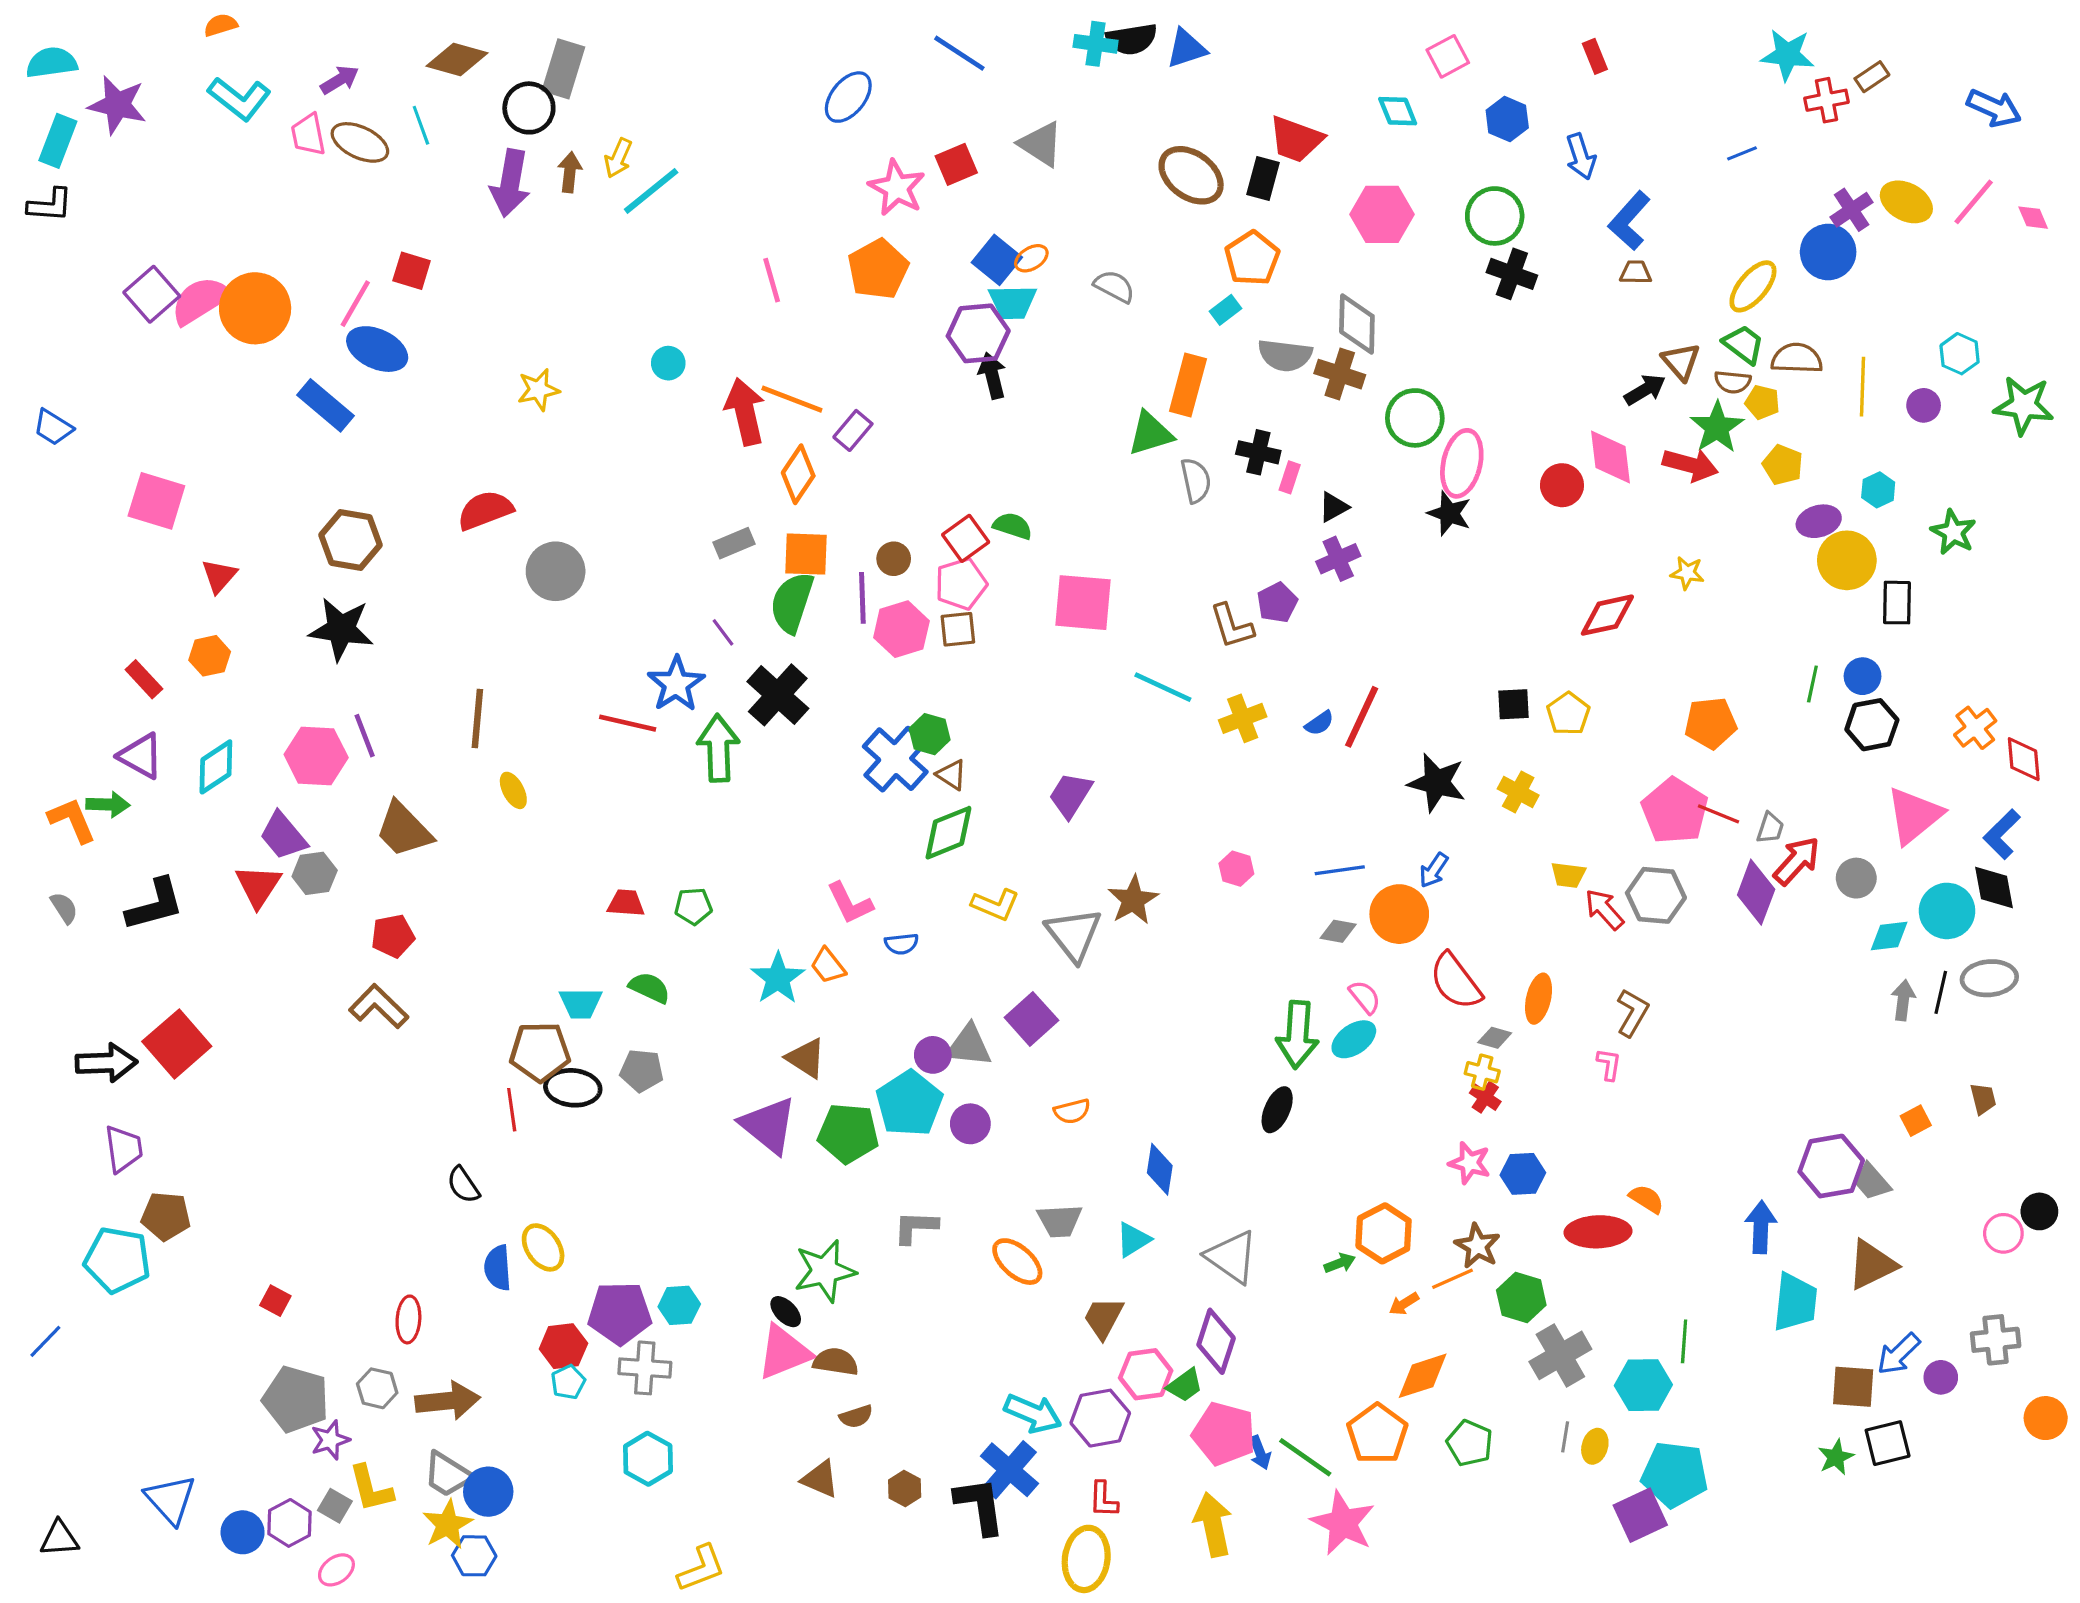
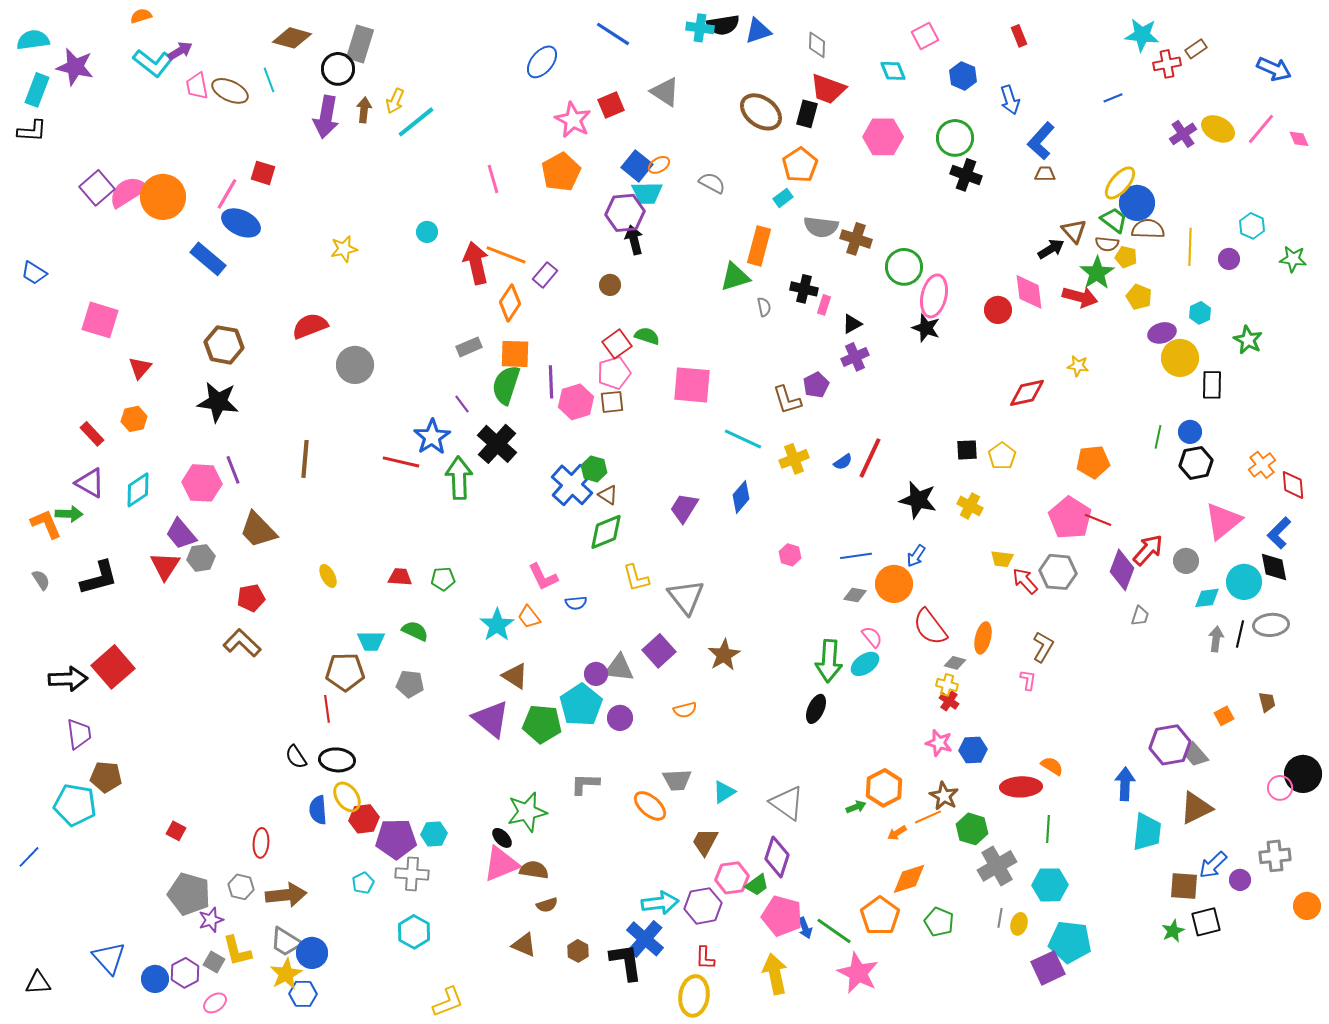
purple arrow: (340, 80) -> (180, 51), moved
blue circle: (1828, 252) -> (1137, 203), moved
gray diamond: (1357, 324) -> (817, 45), moved, size x0.7
green star: (2024, 405) -> (1293, 259), size x0.7
gray semicircle: (1196, 481) -> (764, 307), size x0.7
brown circle: (894, 559) -> (610, 285), moved
yellow ellipse: (513, 790) -> (328, 576), moved
gray trapezoid: (1770, 828) -> (1140, 616), moved
brown star: (1133, 900) -> (724, 655), moved
yellow L-shape: (995, 905) -> (636, 578), turned 52
black ellipse: (573, 1088) -> (337, 760), moved
blue diamond: (1160, 1169) -> (741, 497), moved, turned 32
black circle: (2039, 1211) -> (1303, 774), size x1.6
green line: (1684, 1341) -> (1048, 829), moved
red hexagon: (563, 1346) -> (364, 819), moved
cyan arrow: (1033, 1413) -> (660, 903), turned -30

